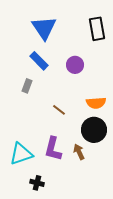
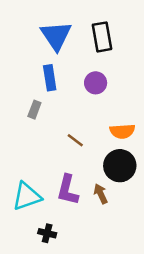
black rectangle: (97, 29) -> (102, 37), moved
blue rectangle: (39, 61) -> (50, 78), turned 36

